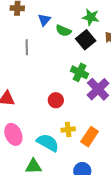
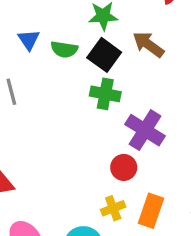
green cross: (80, 72) -> (105, 94), moved
red circle: (56, 100) -> (124, 167), moved

